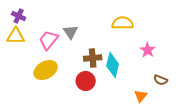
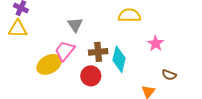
pink trapezoid: (49, 40) -> (65, 51), moved

